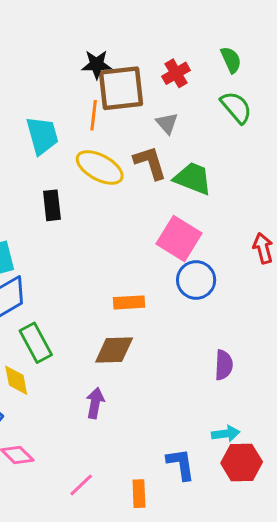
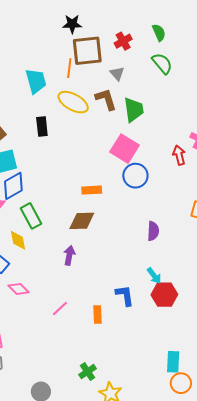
black star: (97, 64) -> (72, 24), moved
green trapezoid: (193, 178) -> (134, 110), turned 60
cyan arrow: (226, 434) -> (154, 276), turned 60

